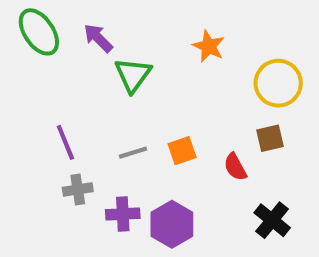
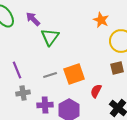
orange star: (209, 46) -> (101, 20), moved
orange square: (182, 151) -> (74, 74), size x1.5
red semicircle: (235, 167) -> (96, 91), moved, turned 56

